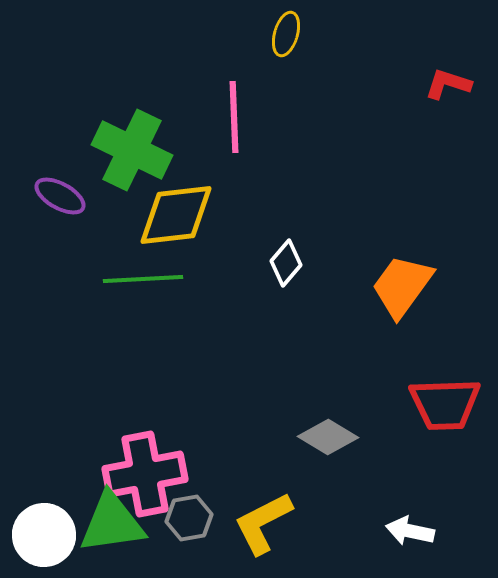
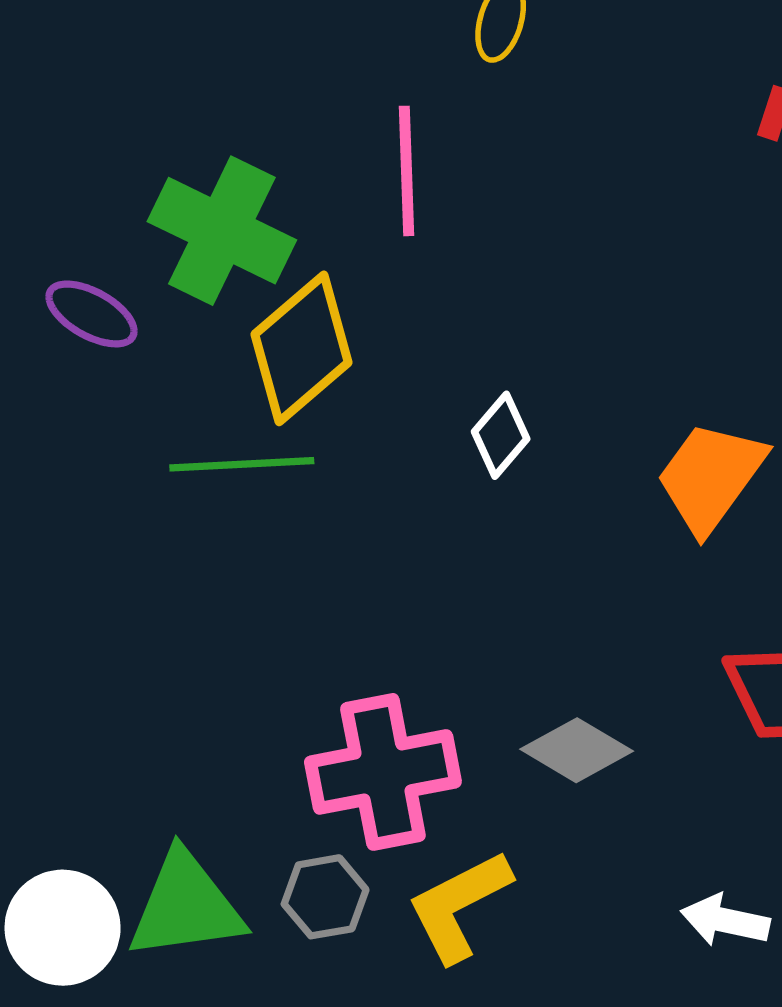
yellow diamond: (176, 215) -> (301, 348), turned -34
pink cross: (145, 474) -> (383, 772), moved

